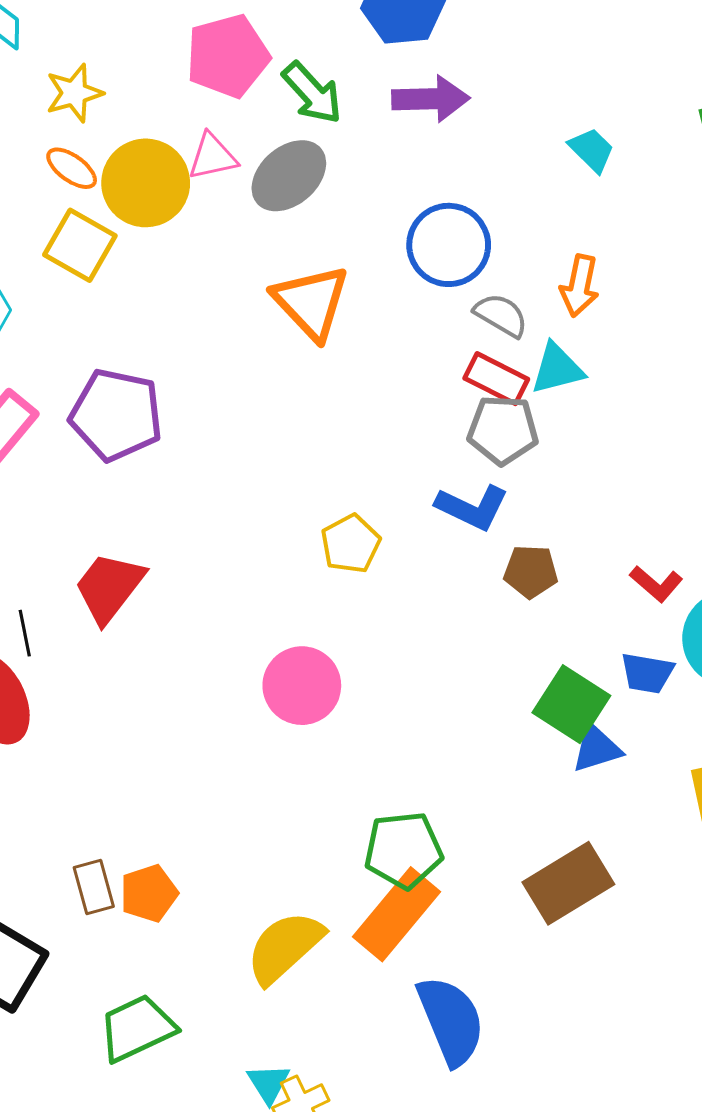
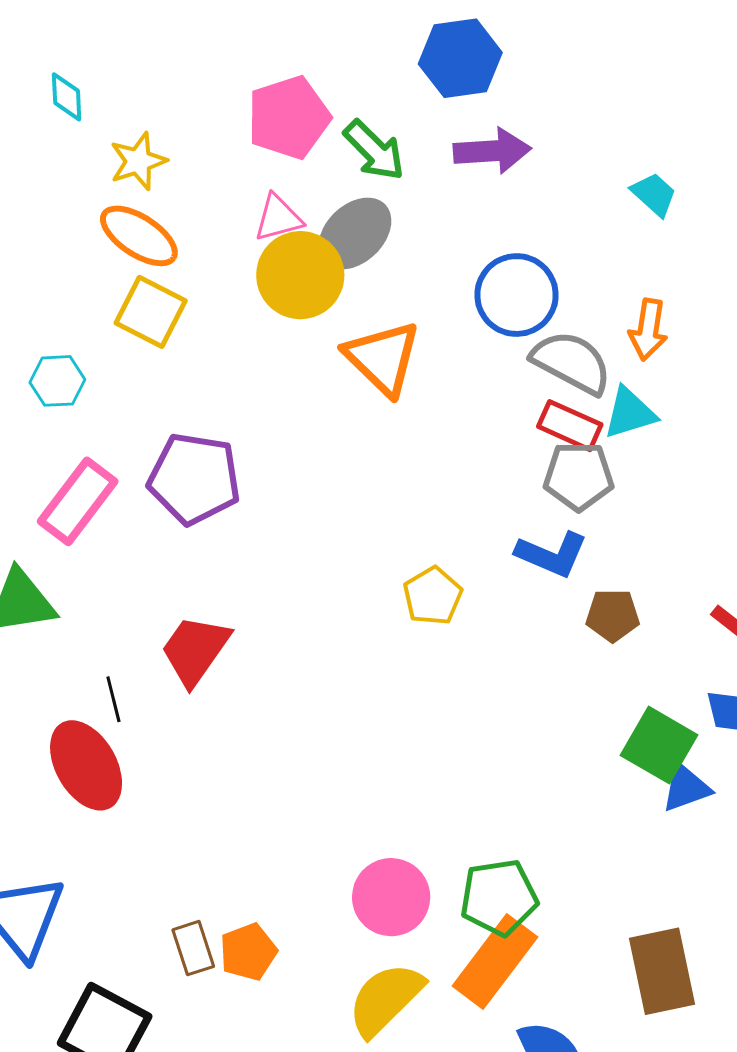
orange ellipse: (72, 168) -> (139, 236), size x1.5
yellow circle: (146, 183) -> (300, 275), moved
gray semicircle: (501, 315) -> (572, 362), size x1.5
pink circle: (302, 686) -> (391, 897), moved
brown rectangle: (568, 883) -> (662, 971), moved, turned -68

